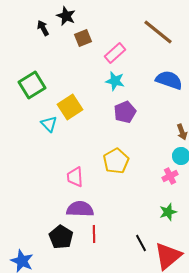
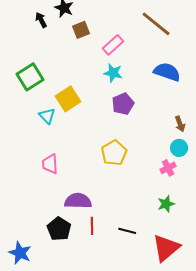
pink trapezoid: (75, 177) -> (50, 164), moved
black line: (141, 243) -> (127, 231), moved, turned -48

